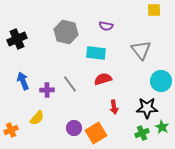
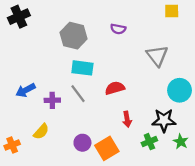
black cross: (17, 39) -> (19, 17), moved
cyan rectangle: (96, 53) -> (82, 68), moved
blue arrow: (23, 81) -> (26, 90), turned -96
green cross: (142, 133) -> (149, 142), moved

